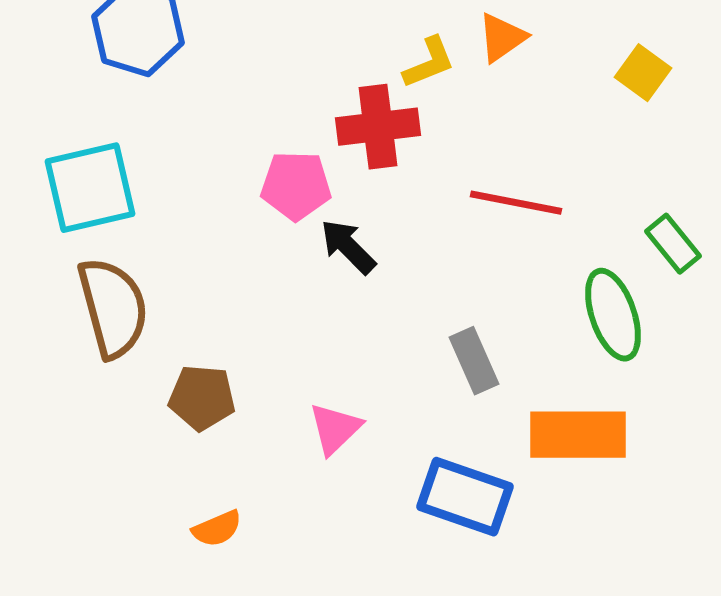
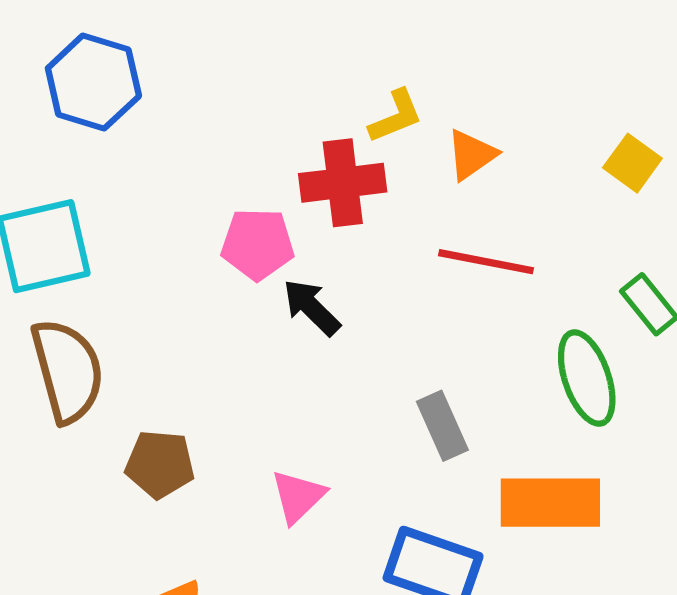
orange triangle: (502, 38) -> (471, 155), moved
yellow square: (643, 73) -> (632, 163), moved

